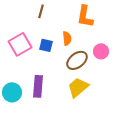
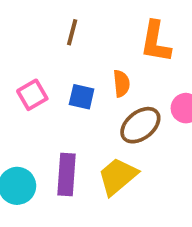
pink square: (20, 44) -> (32, 95), size x0.7
yellow trapezoid: (78, 87) -> (118, 176), moved

